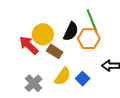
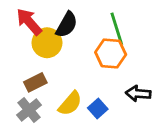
black semicircle: (71, 31) -> (67, 25), moved
red arrow: (29, 45) -> (29, 22), moved
brown rectangle: (55, 51) -> (35, 82), moved, turned -63

